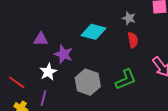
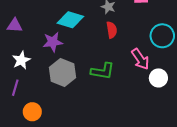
purple star: (63, 54) -> (53, 42), moved, turned -30
green L-shape: (126, 79) -> (103, 71), turned 30

